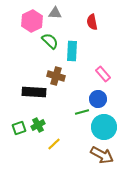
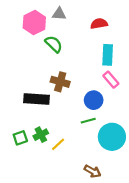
red semicircle: (92, 22) -> (99, 24), turned 91
cyan rectangle: (72, 51) -> (108, 55), moved
blue circle: (98, 99) -> (94, 100), moved
yellow line: (54, 144) -> (58, 144), moved
brown arrow: (102, 155) -> (93, 171), moved, size x0.7

